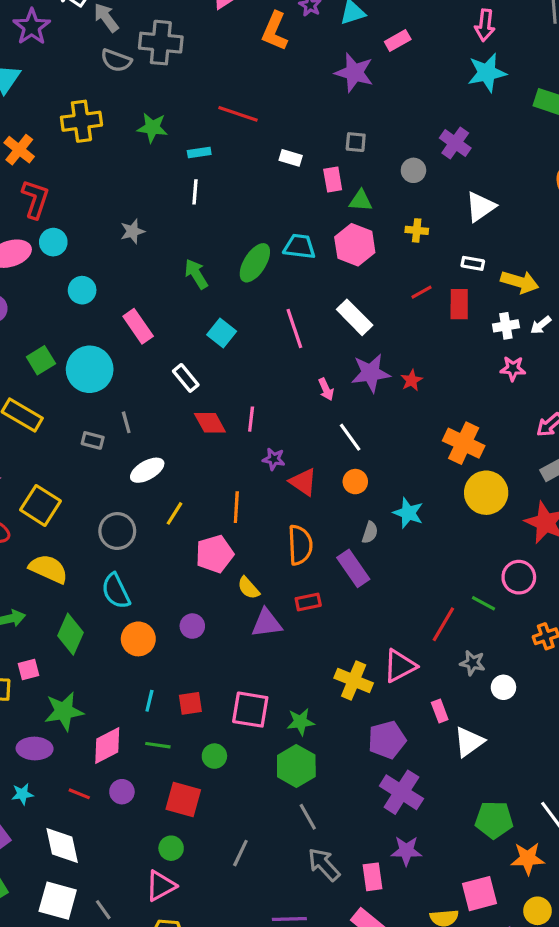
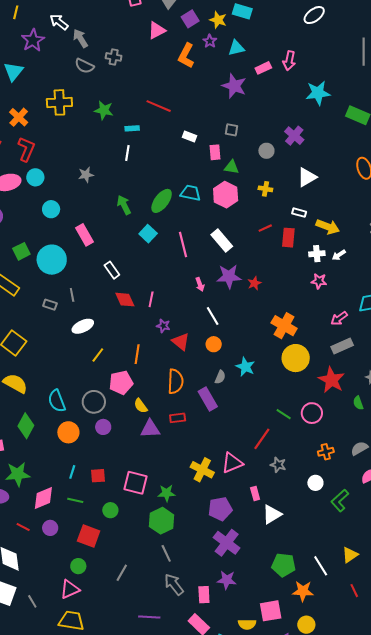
pink arrow: (485, 25) -> (289, 61), moved
gray cross: (161, 43) -> (114, 57), size x0.6
cyan square: (222, 333) -> (148, 234), moved
gray circle: (117, 531) -> (94, 402), moved
green line: (483, 603) -> (284, 414), moved
white circle: (503, 687) -> (315, 483), moved

